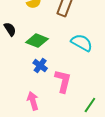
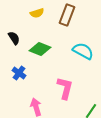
blue cross: (40, 66) -> (19, 73), moved

